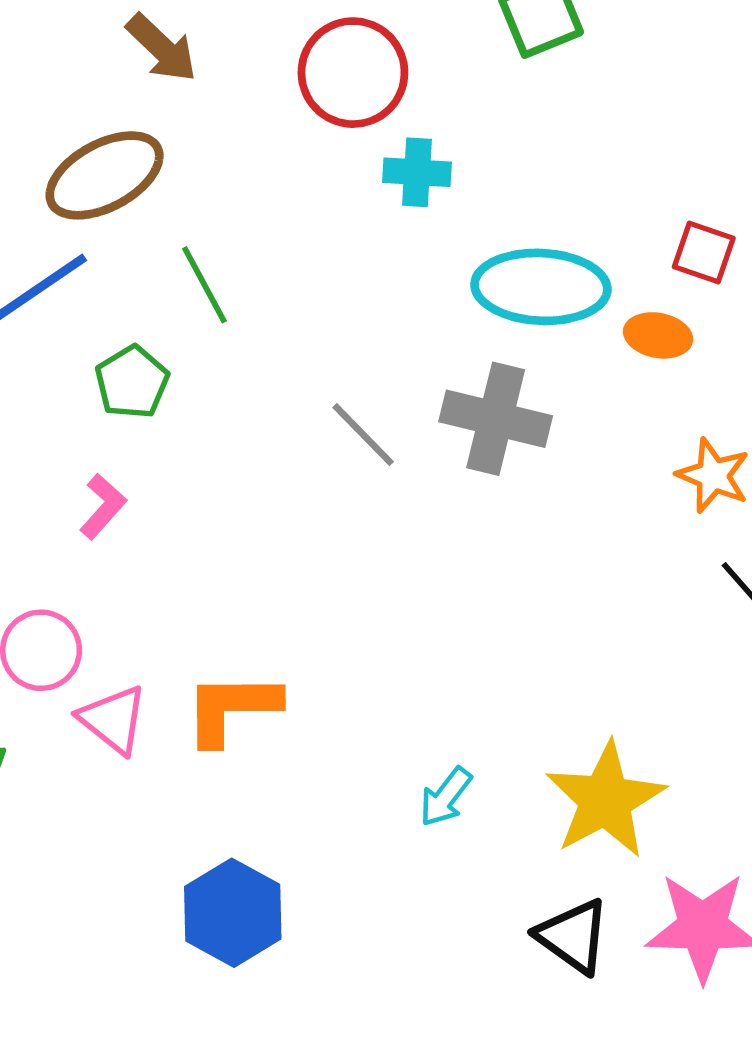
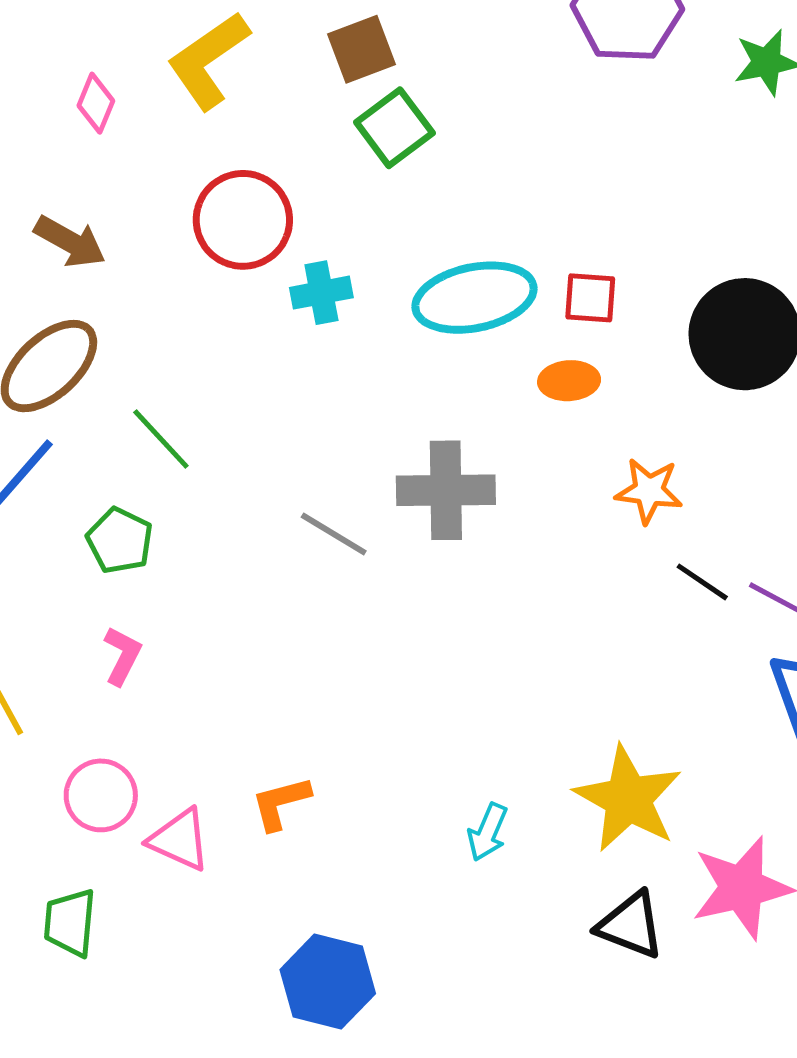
cyan ellipse: (541, 287) -> (474, 298), moved
orange L-shape: (232, 708) -> (281, 803), size x0.7

